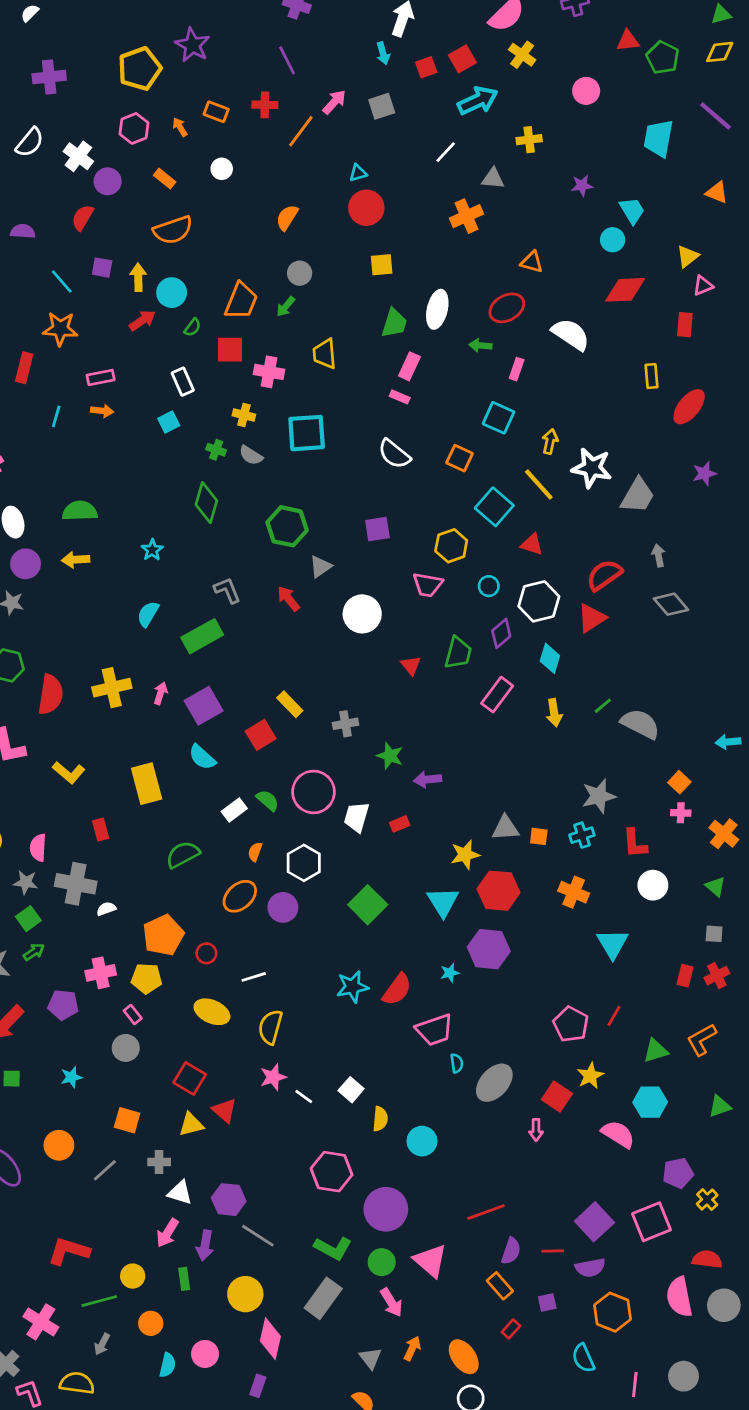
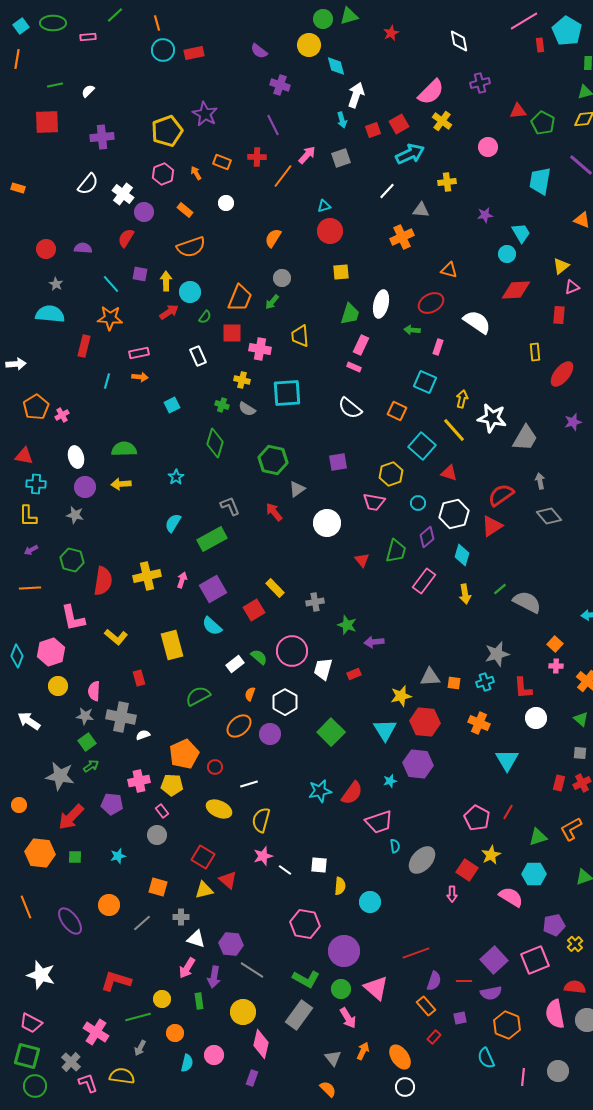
cyan square: (169, 422) -> (172, 405), moved
white square: (351, 1090) -> (319, 865), turned -36

